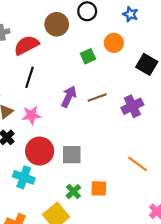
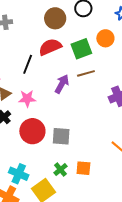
red semicircle: (26, 45) -> (50, 47), moved
green square: (88, 56) -> (81, 49), size x1.5
brown line: (97, 98) -> (86, 73), moved
cyan cross: (24, 177) -> (19, 174), moved

